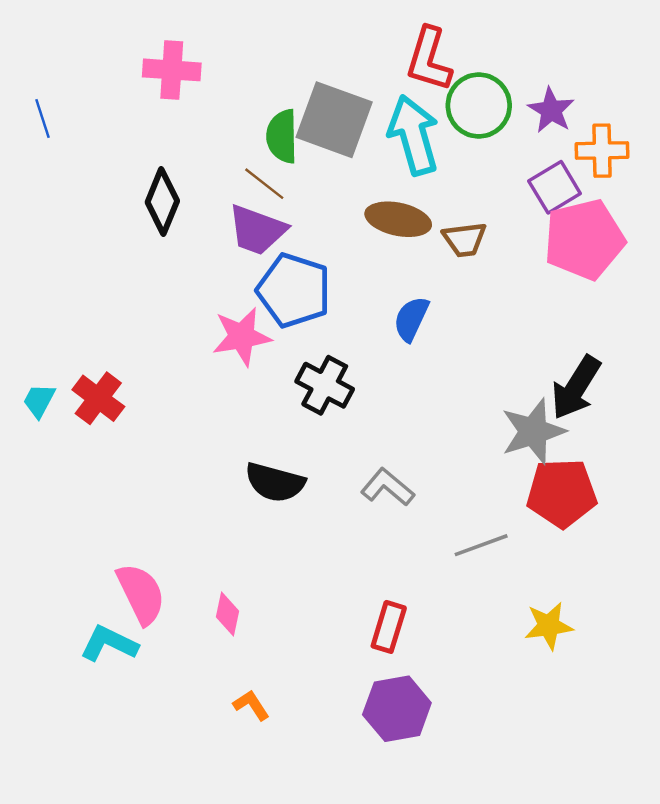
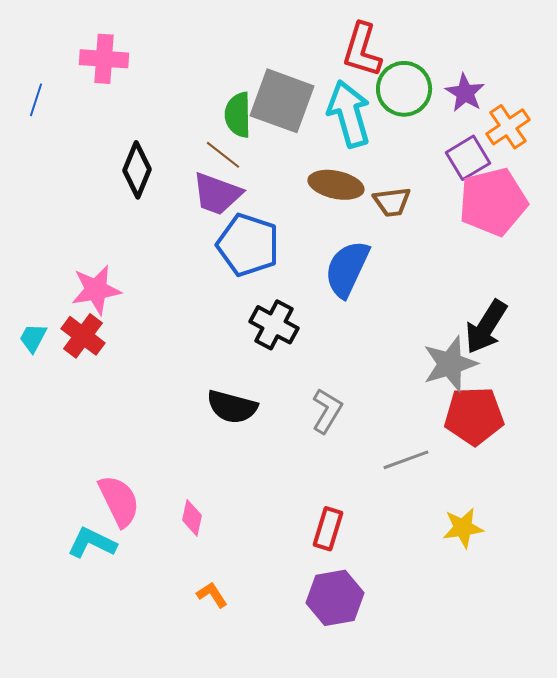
pink cross: (172, 70) -> (104, 59), moved
blue line: (43, 119) -> (36, 100), turned 36
orange cross: (602, 151) -> (508, 127), turned -33
blue semicircle: (411, 319) -> (347, 269), size x1.5
pink star: (242, 337) -> (96, 290), moved
gray L-shape: (387, 487) -> (327, 411), turned 81

